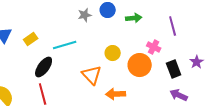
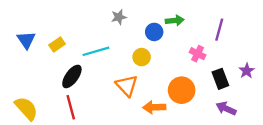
blue circle: (108, 10) -> (154, 32), moved
purple line: (173, 26) -> (219, 30), turned 30
yellow circle: (113, 53) -> (142, 57), moved
orange circle: (140, 65) -> (182, 90), moved

